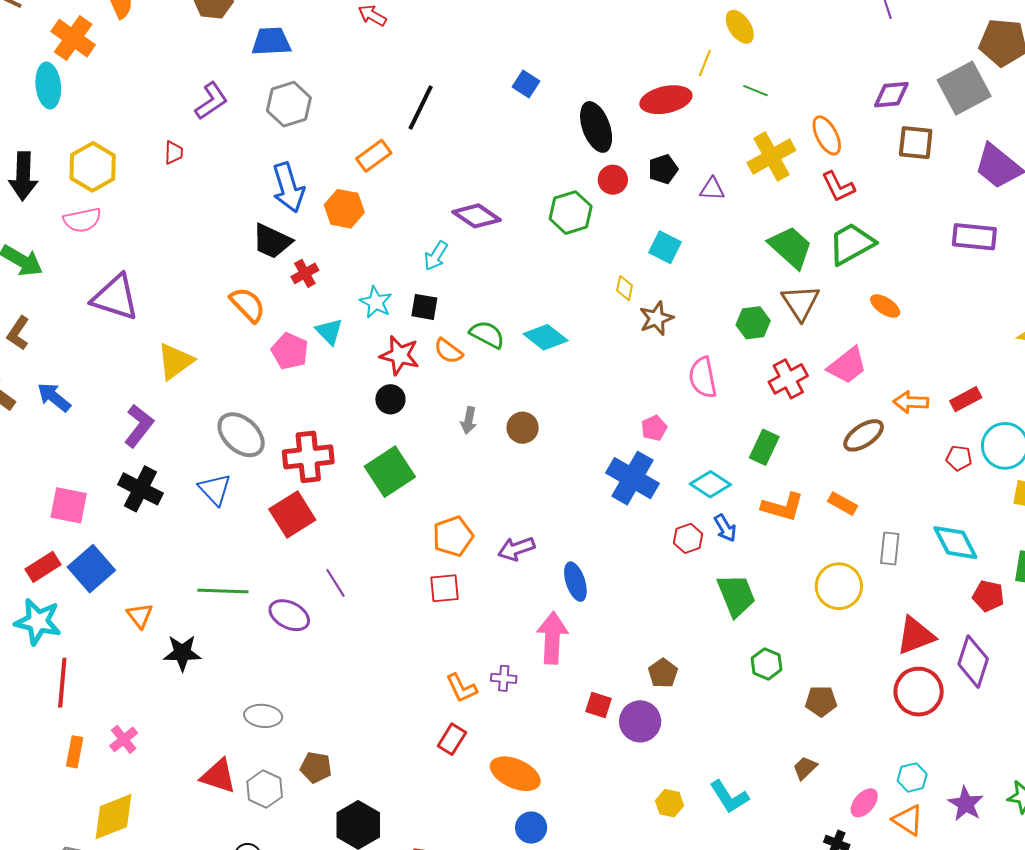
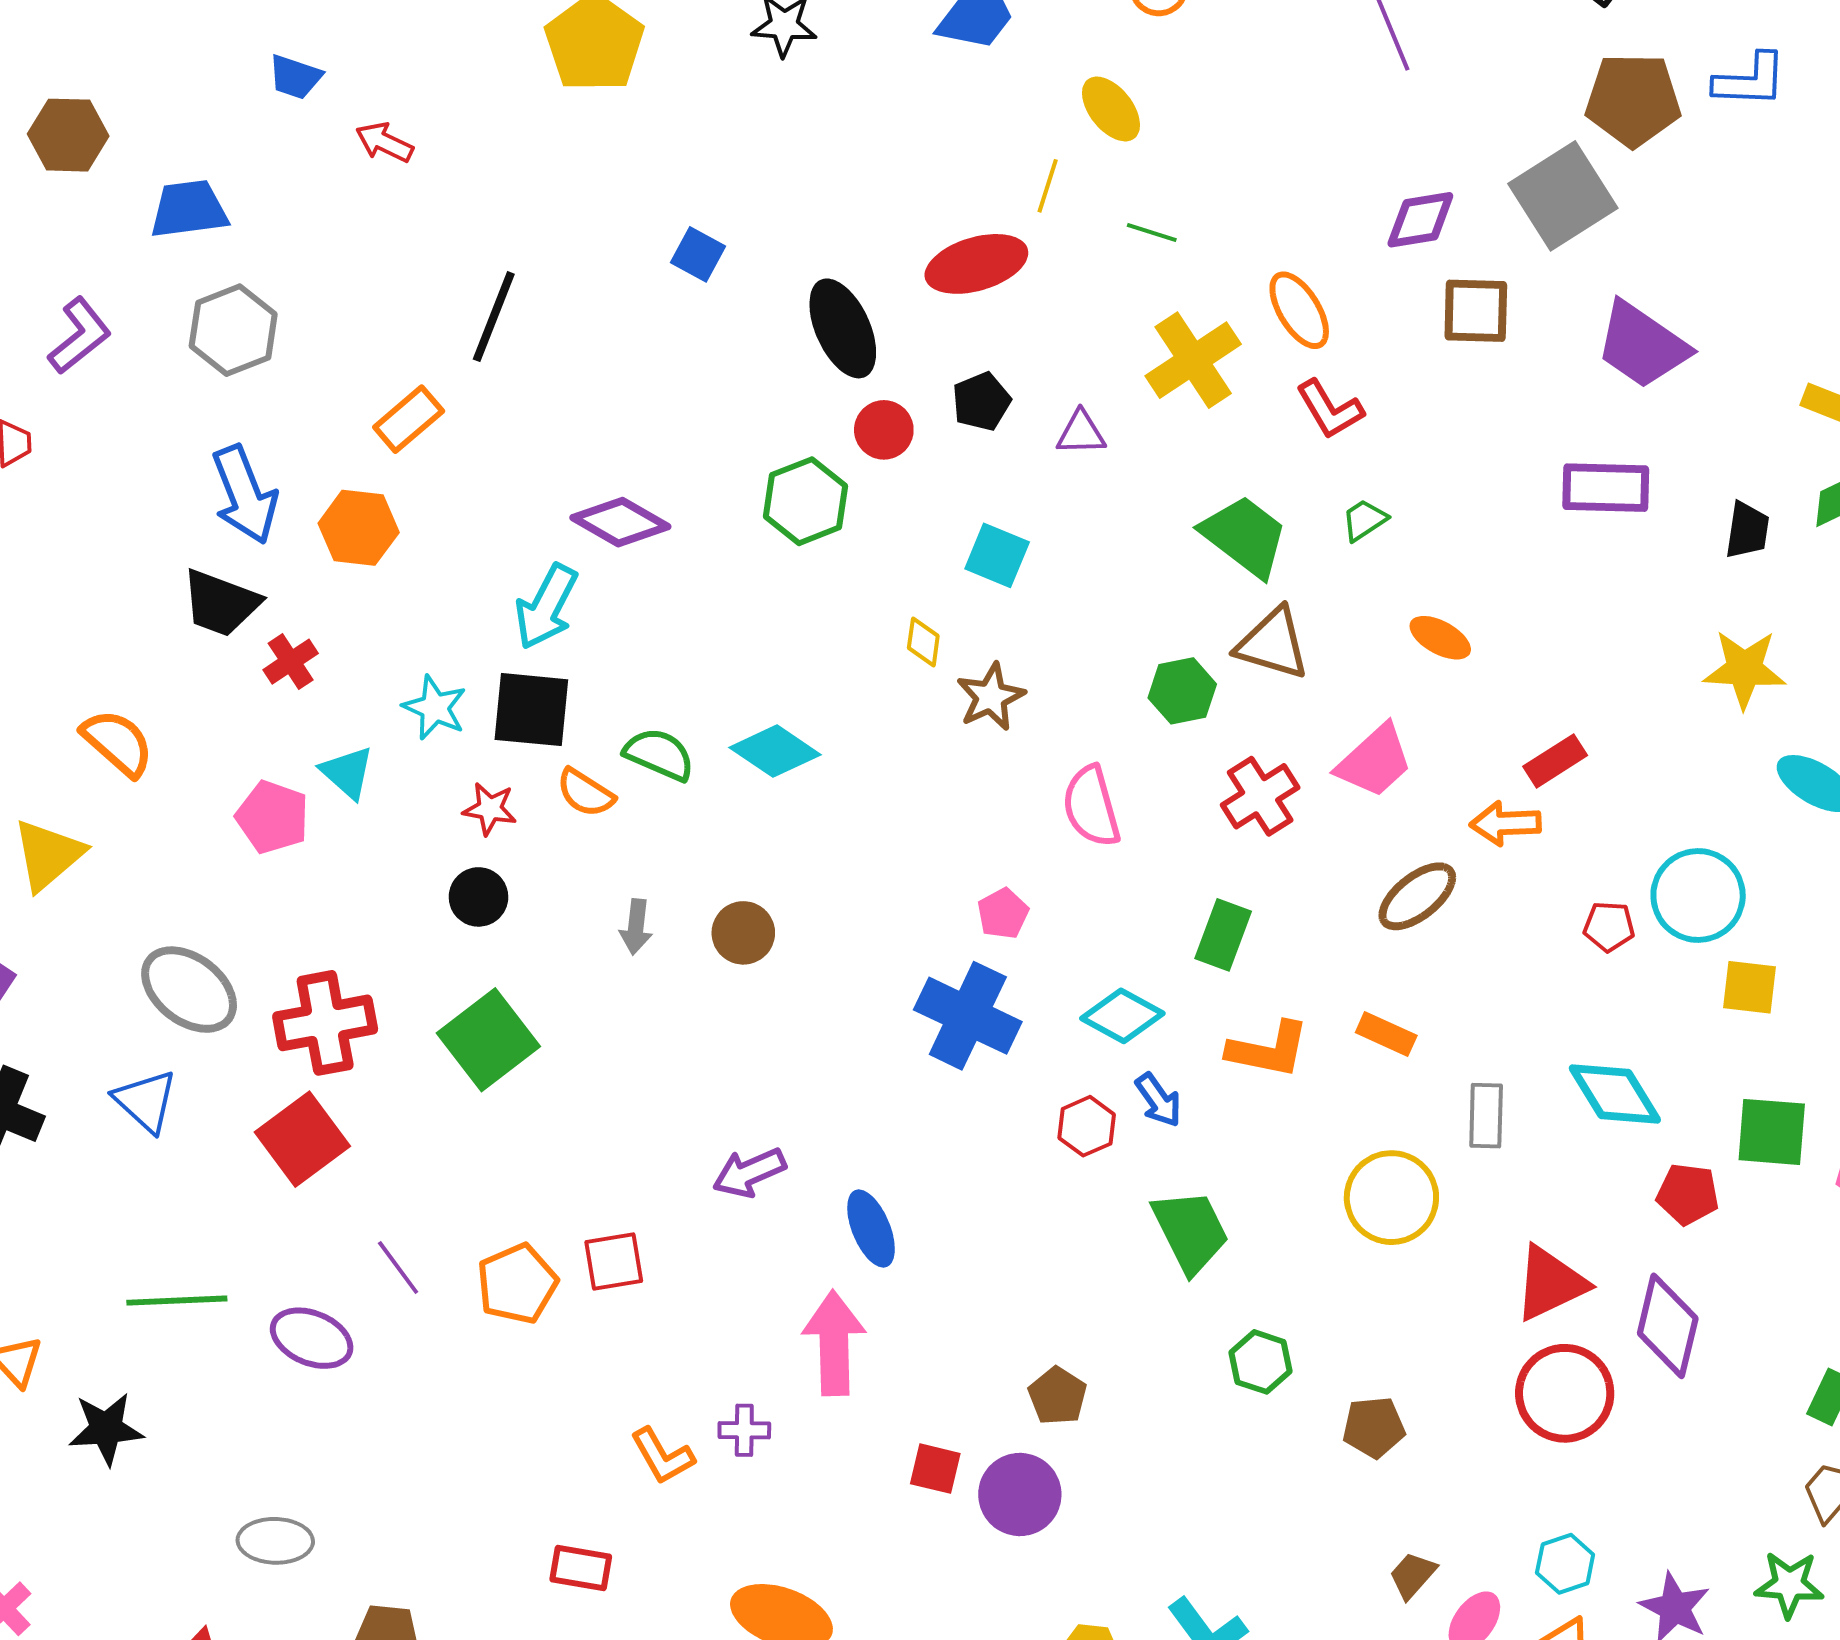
green trapezoid: (851, 244) -> (1364, 520), size x0.5
cyan arrow: (436, 256) -> (546, 607), size x1.4
brown triangle: (800, 302) -> (1273, 644), turned -36
orange semicircle: (248, 305) -> (118, 743), moved
black square: (424, 307) -> (531, 710), size x1.5
red star: (400, 355) -> (490, 809), size x0.7
red rectangle: (966, 399) -> (1555, 761), moved
orange pentagon: (453, 536) -> (517, 1284), moved
red rectangle: (452, 739) -> (581, 1568), moved, turned 72
brown trapezoid: (805, 768) -> (1413, 1575), moved

